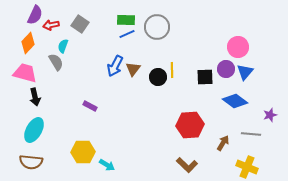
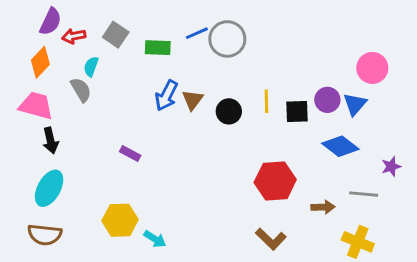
green rectangle: (126, 20) -> (158, 48), moved
blue line: (127, 34) -> (197, 33), moved
pink circle: (238, 47) -> (372, 68), moved
yellow line: (172, 70) -> (266, 101), moved
brown arrow: (223, 143) -> (323, 207), turned 56

